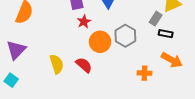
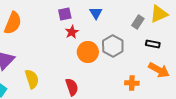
gray rectangle: (156, 19) -> (138, 22), moved
yellow semicircle: (57, 64) -> (32, 79), moved
red semicircle: (84, 65) -> (72, 87), moved, turned 30

